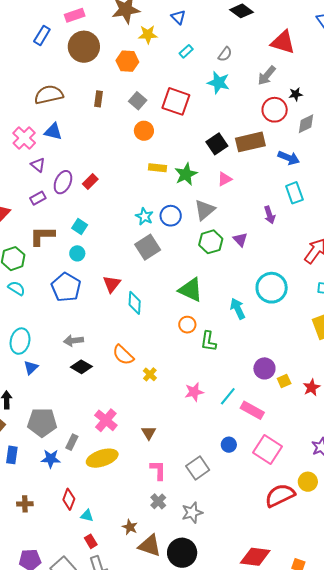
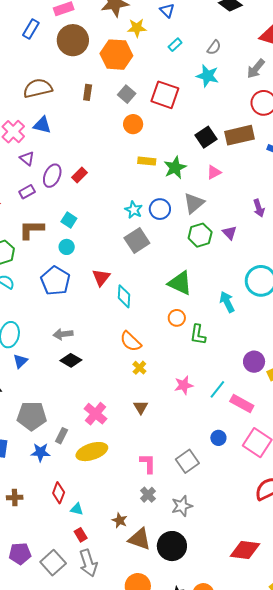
orange hexagon: (127, 61) -> (116, 55), size x1.4
orange semicircle: (123, 355) -> (131, 341), moved
brown triangle: (149, 433) -> (141, 407), moved

